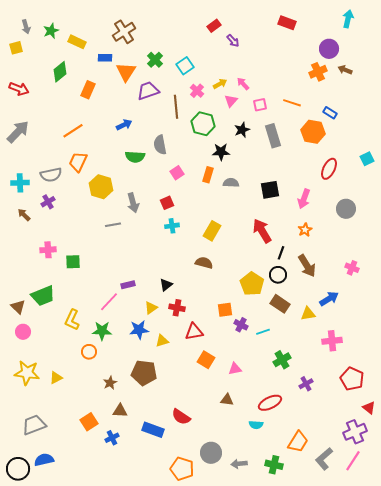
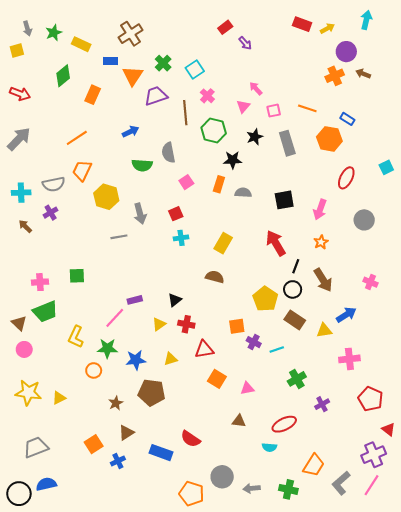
yellow arrow: (220, 84) -> (327, 28), moved
pink cross: (48, 250) -> (40, 282), moved
blue star: (139, 330) -> (136, 360), moved
brown triangle: (120, 411) -> (126, 433), turned -35

